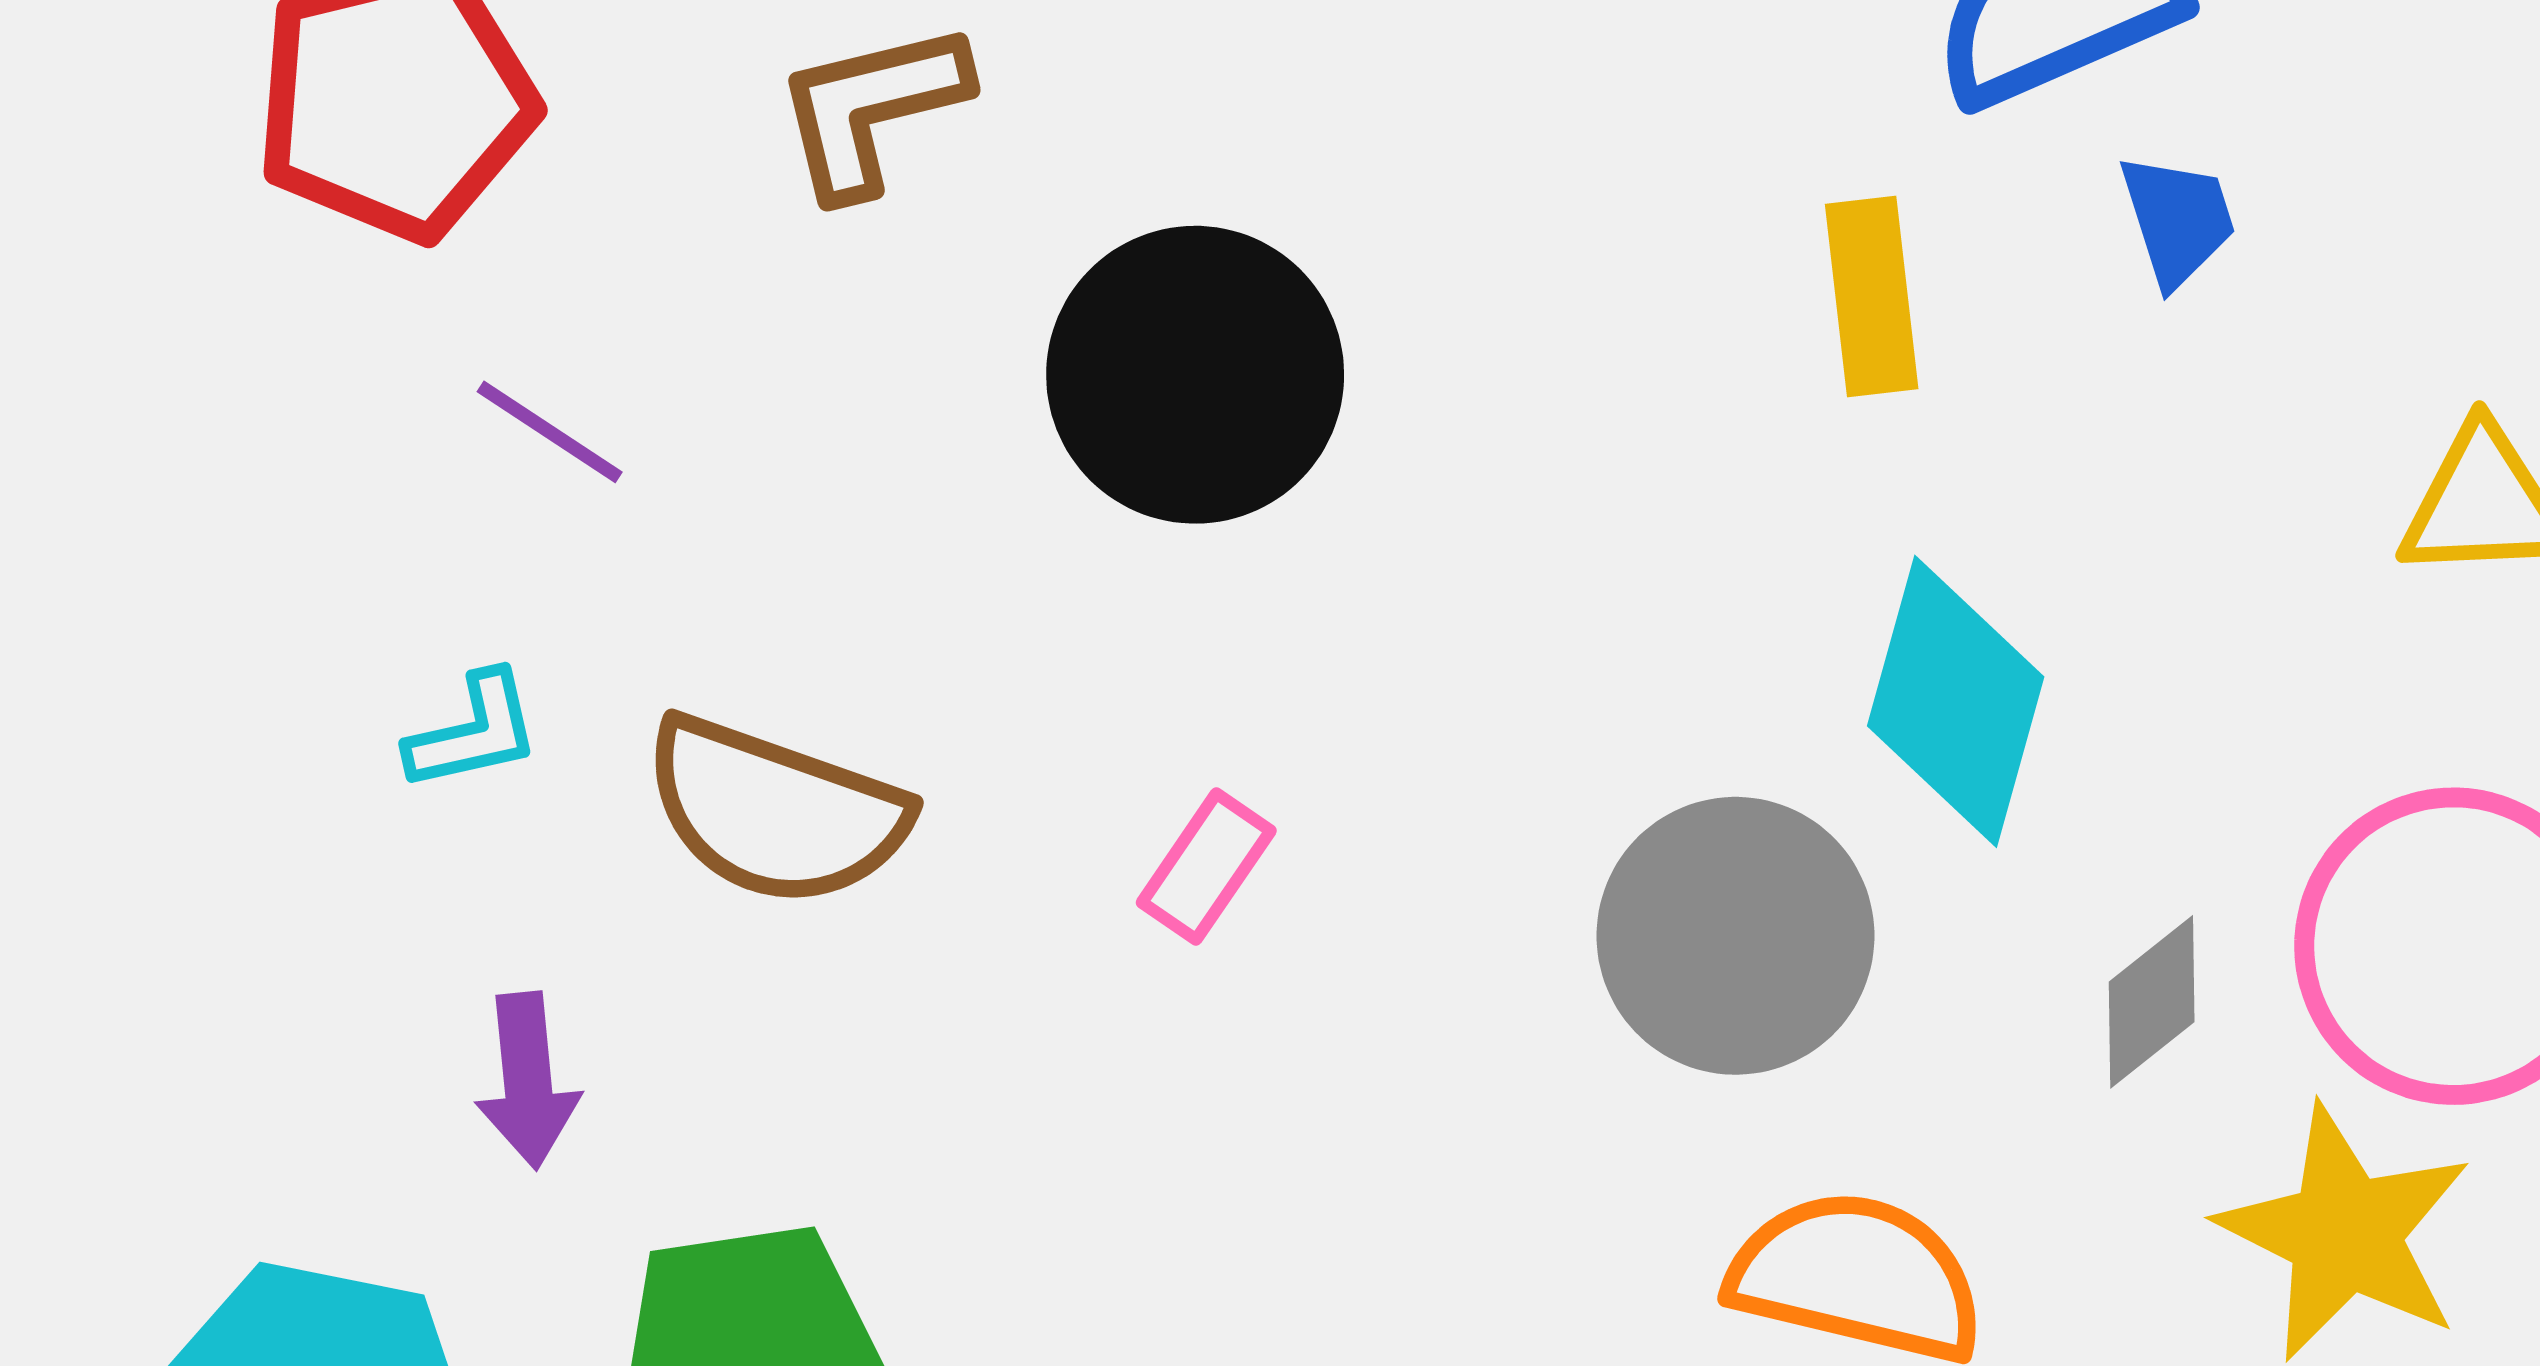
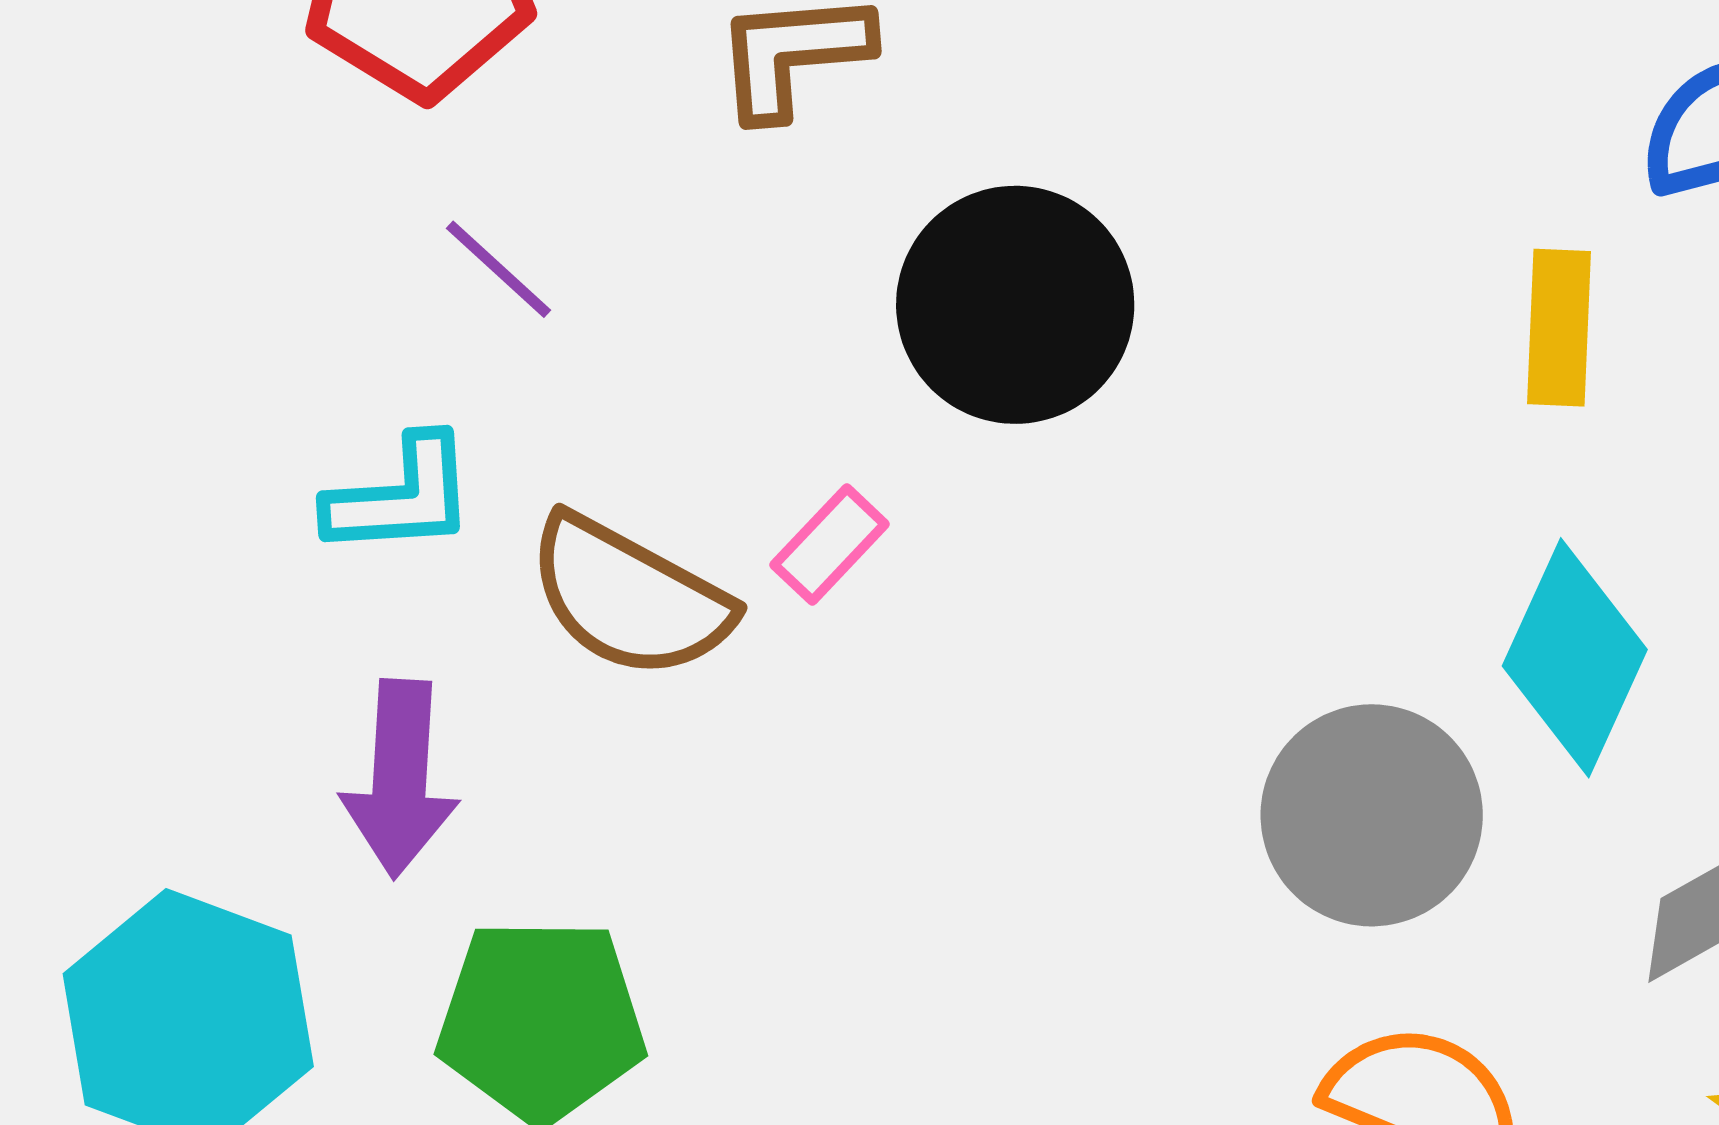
cyan L-shape: (473, 732) -> (401, 497), size x1.4
pink rectangle: (1206, 867) -> (830, 545), moved
purple arrow: (527, 1081) -> (400, 779), size x1.4

